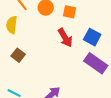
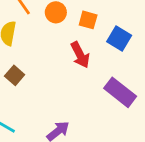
blue square: (92, 37) -> (119, 38), moved

